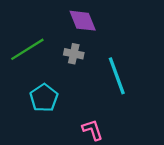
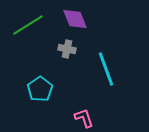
green line: (27, 49) -> (28, 25), moved

